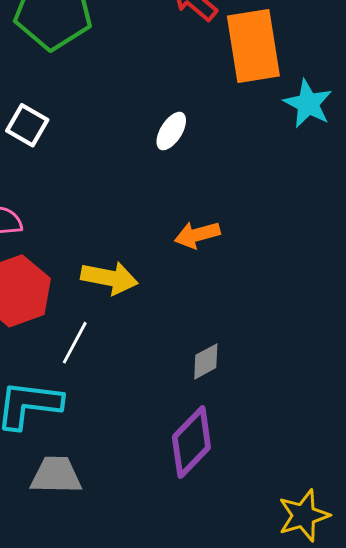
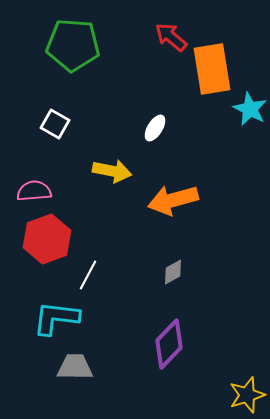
orange arrow: (197, 235) -> (173, 200), size x1.6
yellow arrow: (109, 278) -> (112, 171), moved
gray diamond: (206, 361) -> (173, 272), moved

